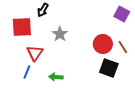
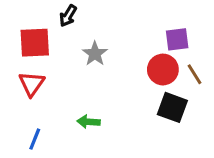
purple square: (122, 14) -> (177, 39), moved, turned -35
red triangle: (35, 53) -> (32, 84), moved
blue line: (27, 72) -> (35, 139), moved

